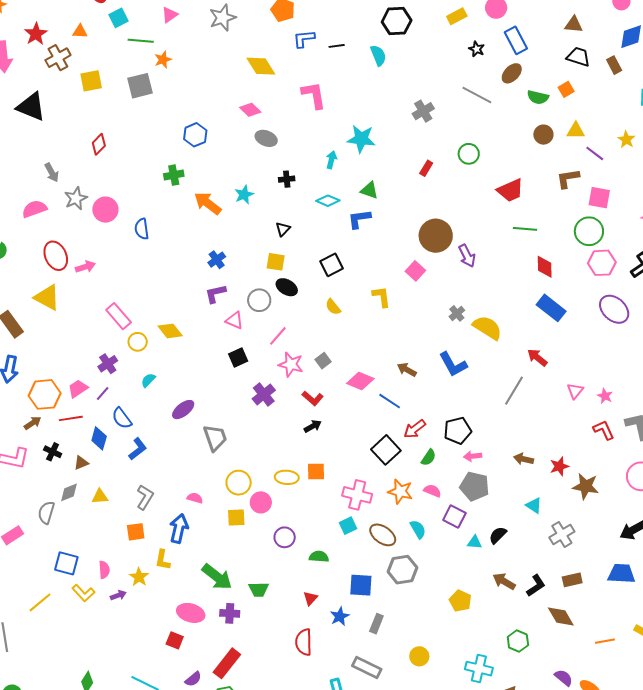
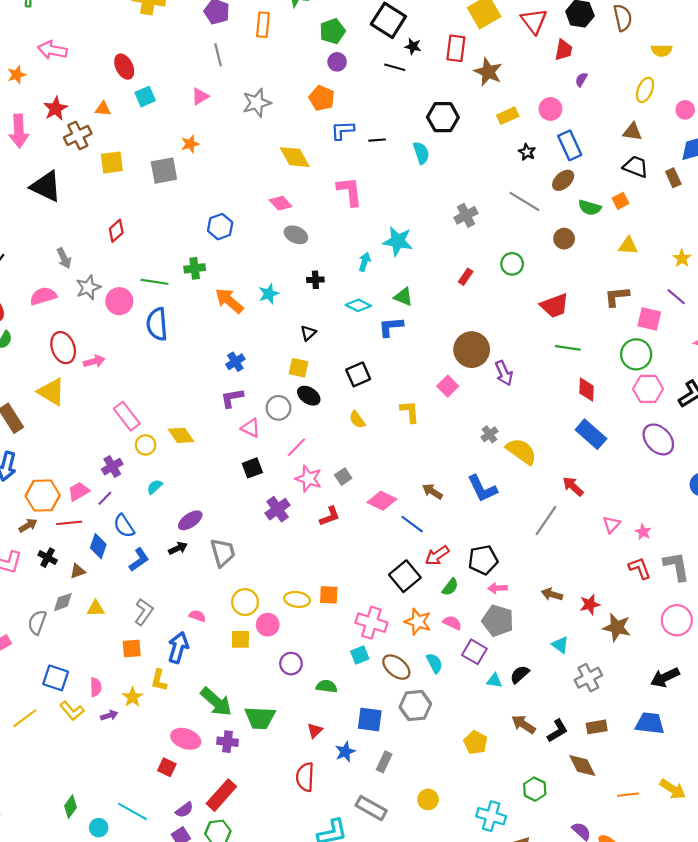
green line: (141, 41) -> (155, 282), moved
brown circle: (543, 135) -> (564, 239), moved
purple line: (595, 153) -> (676, 297), moved
blue semicircle: (142, 229) -> (157, 324), size x1.4
red L-shape: (313, 398) -> (330, 516), turned -65
black arrow: (313, 426) -> (178, 548), moved
green trapezoid: (259, 589) -> (260, 718), size x1.4

